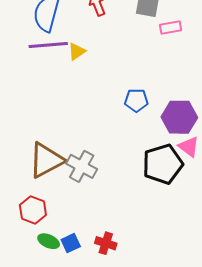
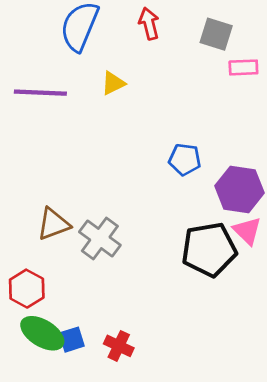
purple line: (48, 45) -> (40, 93), moved
brown triangle: (46, 160) -> (53, 224), size x0.7
green ellipse: (49, 241) -> (42, 333), size x1.5

